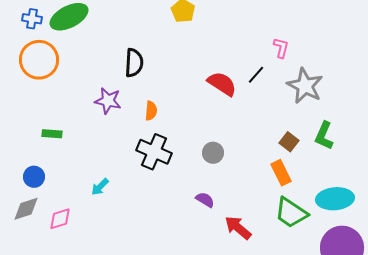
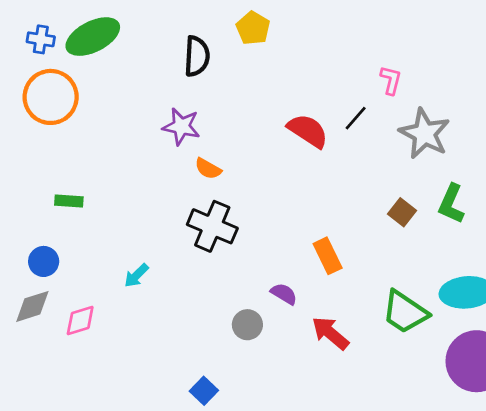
black semicircle: (134, 63) -> (197, 56), moved
purple star: (108, 101) -> (181, 127), moved
orange semicircle: (151, 111) -> (208, 169), turned 114
gray circle: (213, 153) -> (247, 325), moved
orange rectangle: (281, 173) -> (328, 256), moved

